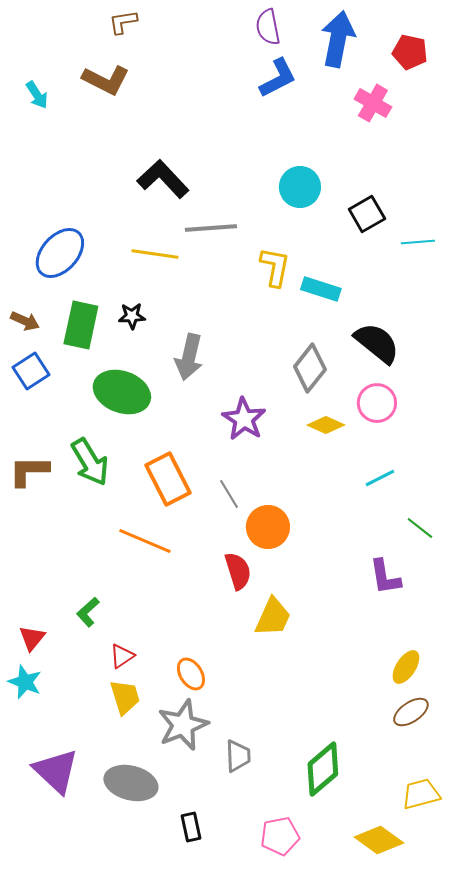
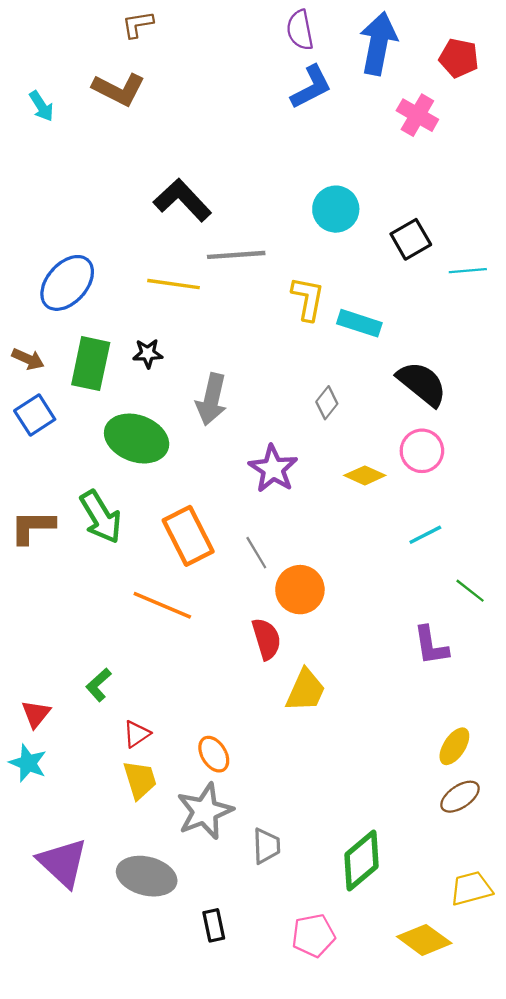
gray diamond: (310, 368) -> (327, 403), moved, size x0.6

